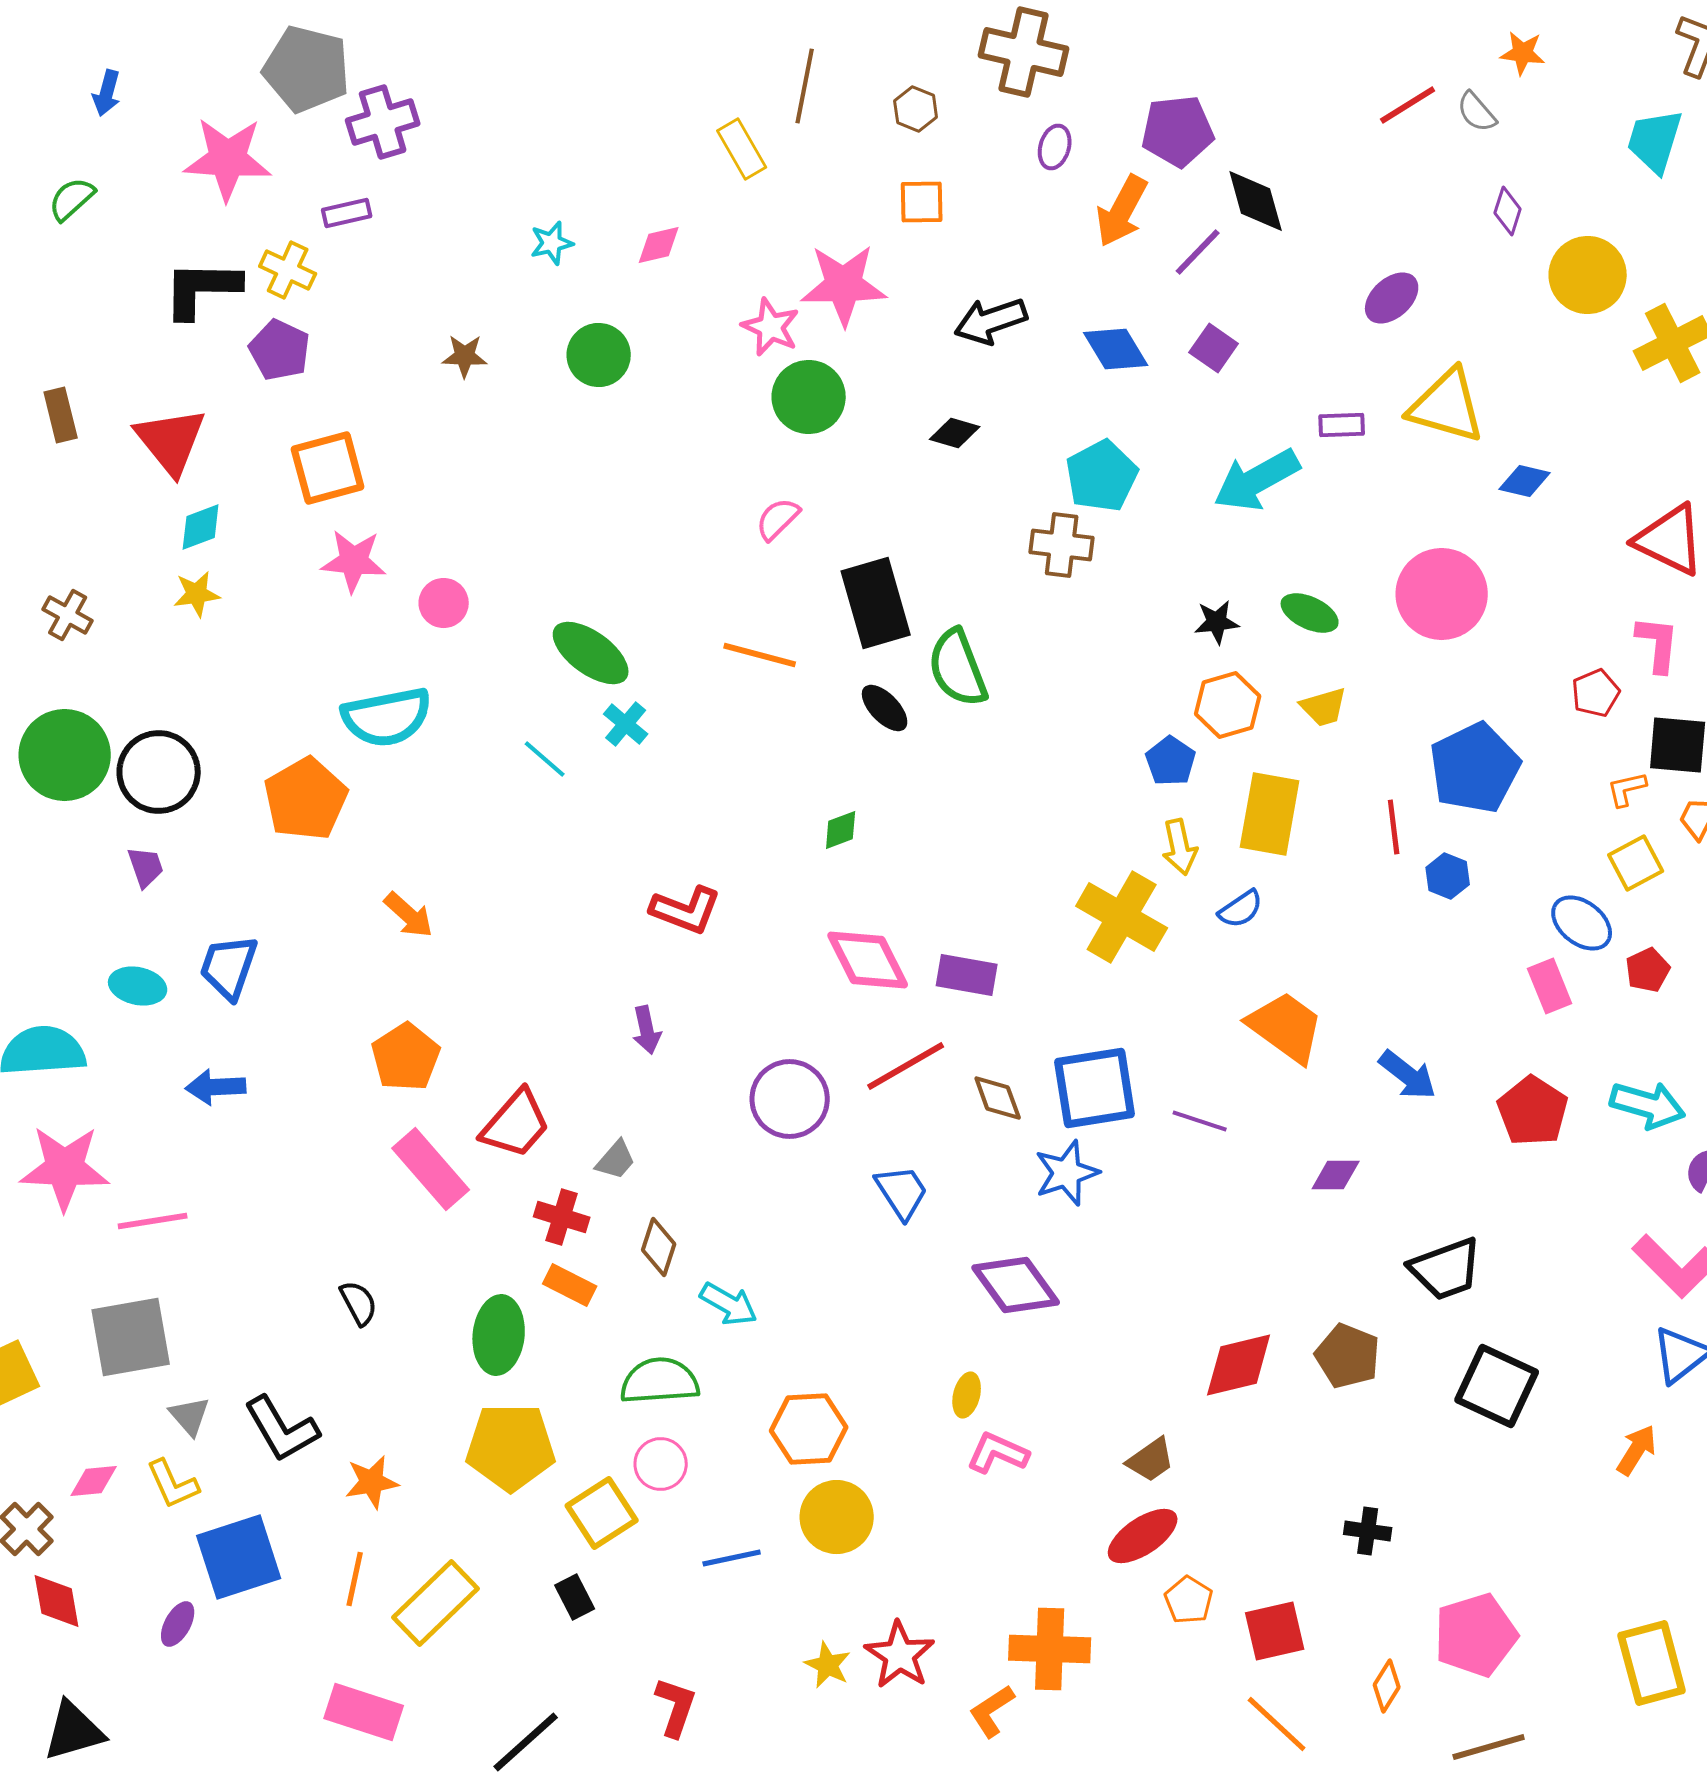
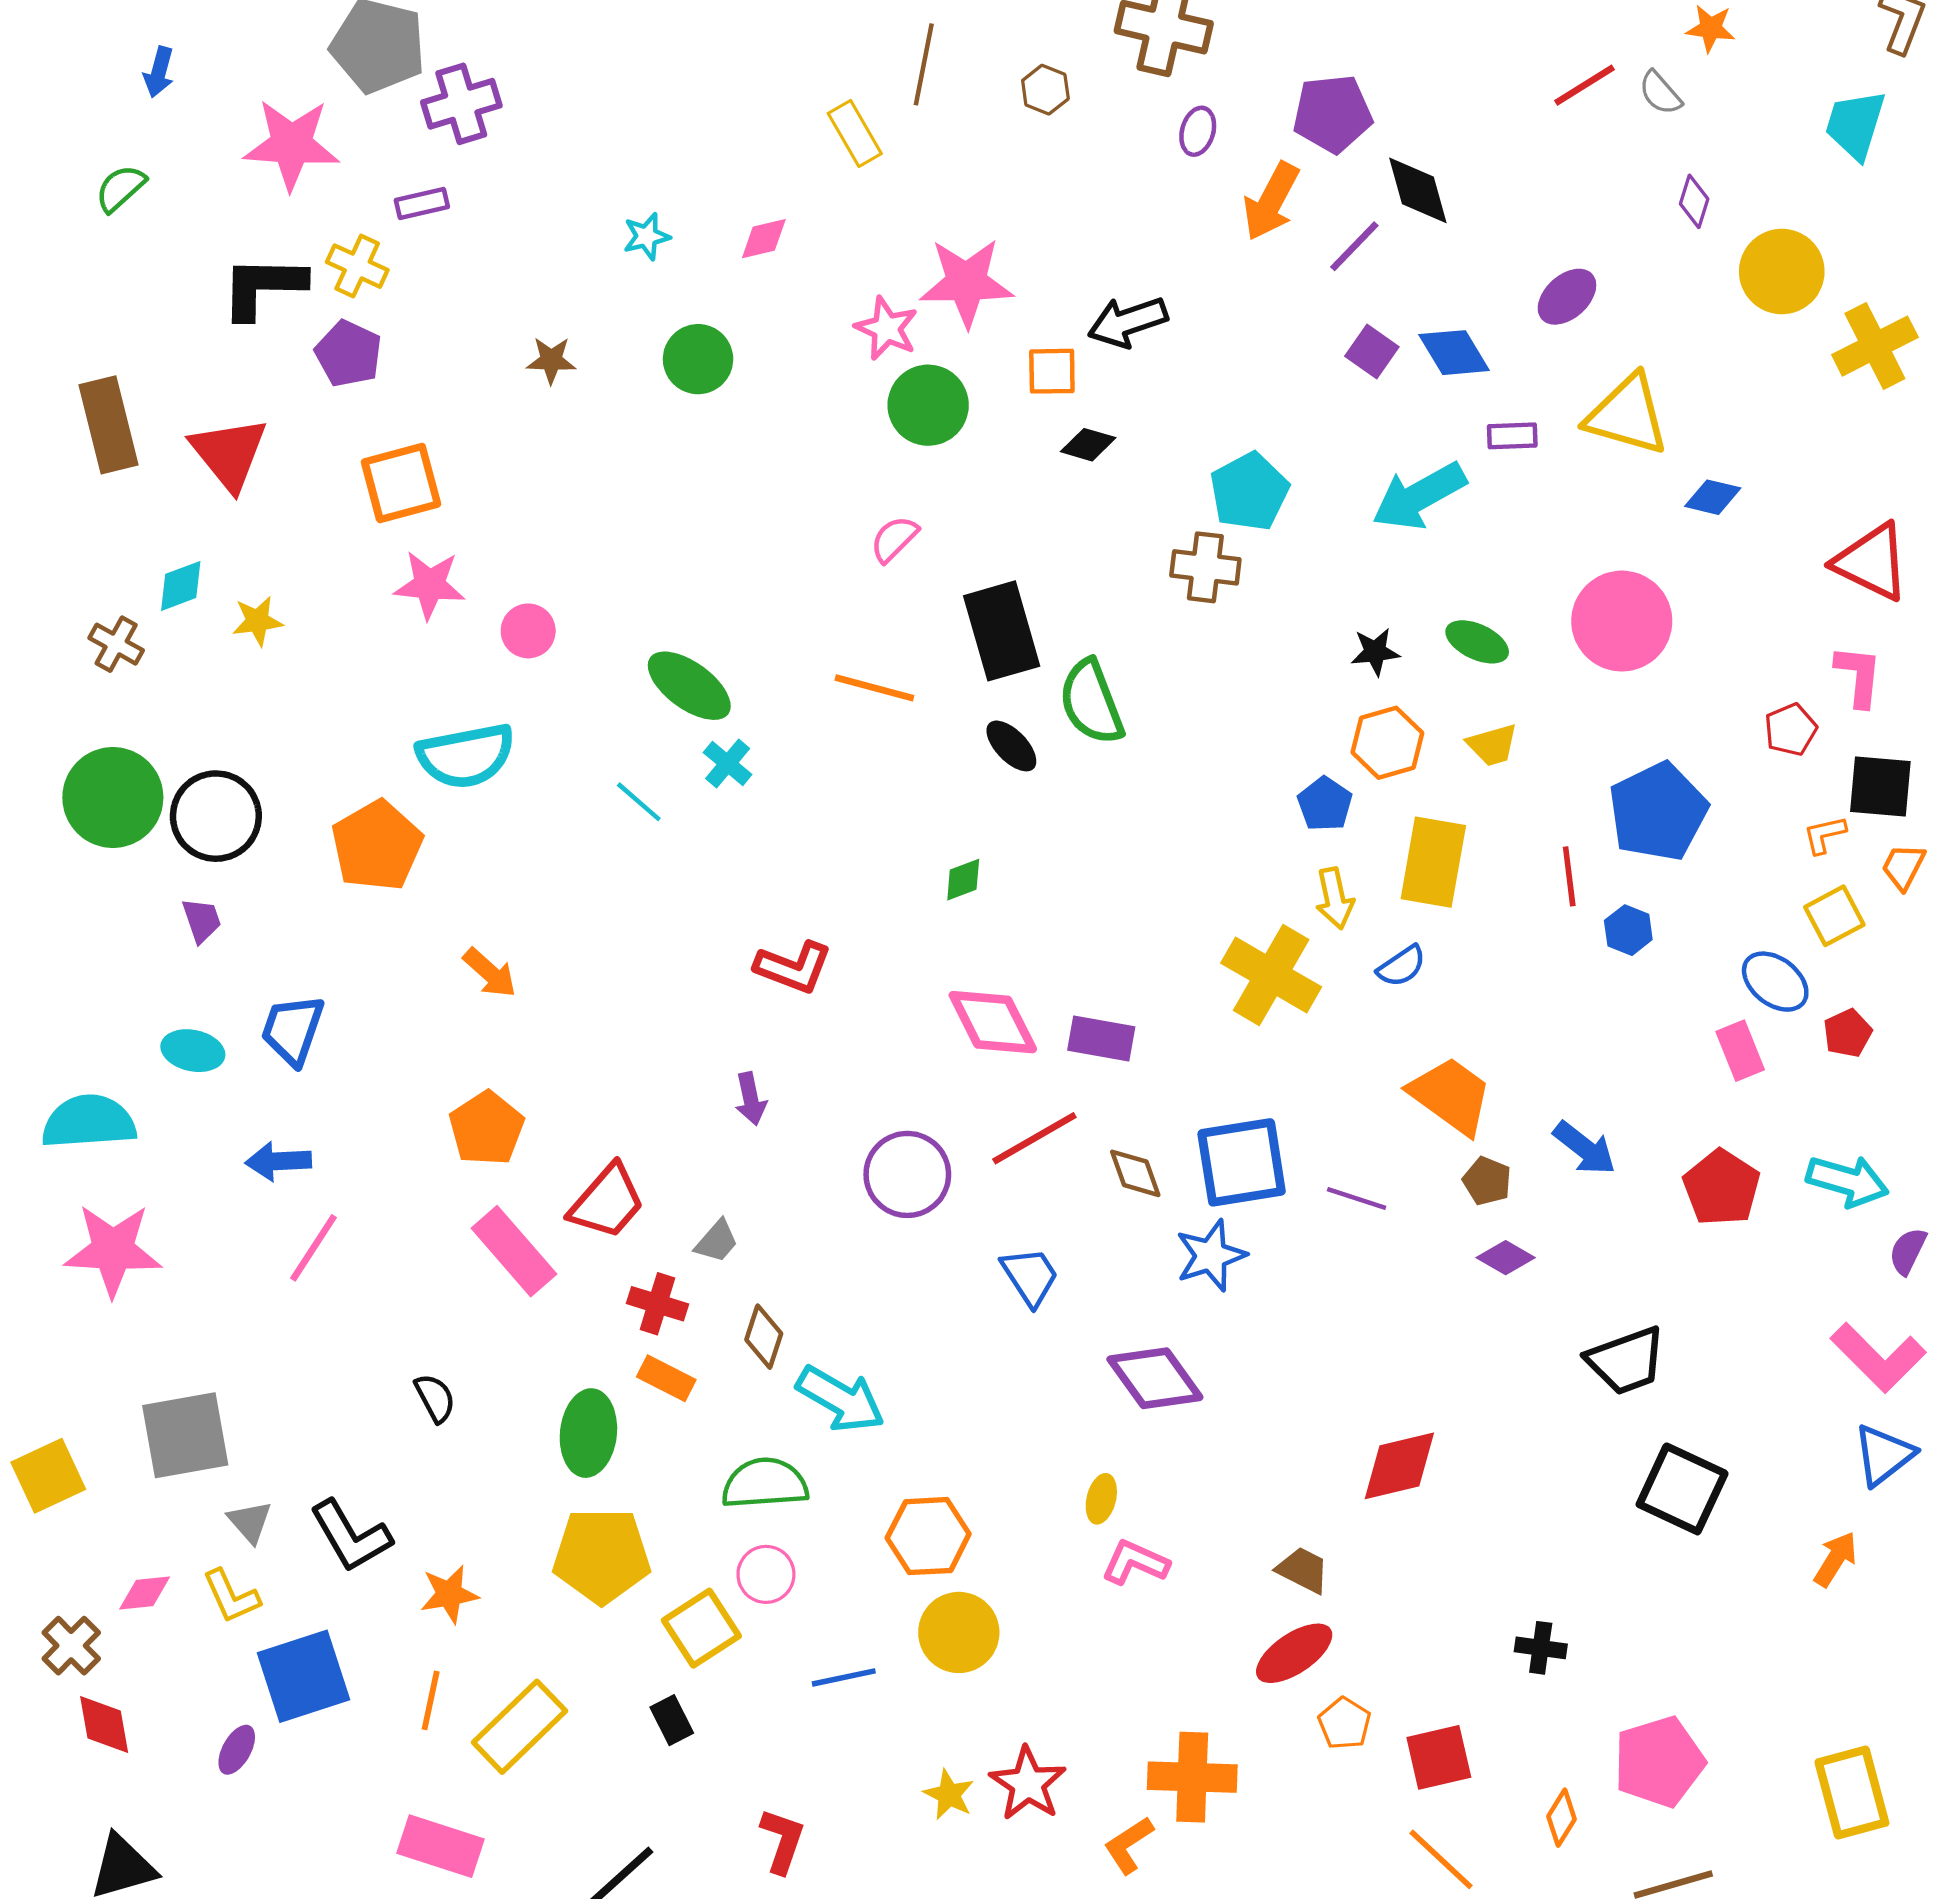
orange square: (922, 202) -> (1052, 371), moved
blue diamond: (1116, 349) -> (1454, 353), moved
brown rectangle: (61, 415) -> (108, 425), size x1.6
cyan diamond: (201, 527) -> (181, 586), moved
purple diamond: (1336, 1175) -> (1506, 1258), turned 30
pink line: (153, 1221) -> (313, 1248), moved, turned -48
cyan arrow: (729, 1304) -> (840, 1399), size x1.4
brown pentagon: (1348, 1356) -> (1487, 1181), moved, size x0.7
brown trapezoid: (1151, 1460) -> (1303, 1570), turned -118

